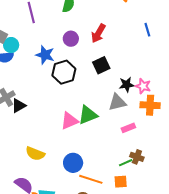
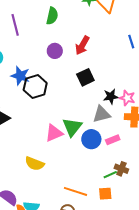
blue star: (45, 55) -> (20, 76), moved
black hexagon: (64, 72) -> (35, 86), moved
green triangle: (88, 115) -> (72, 127), turned -30
yellow semicircle: (35, 154) -> (35, 164), moved
blue circle: (73, 163) -> (91, 139), moved

